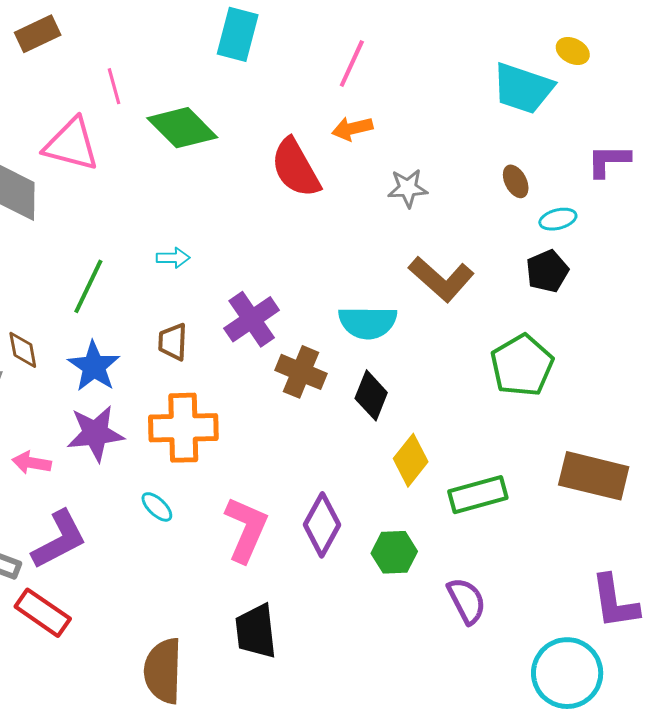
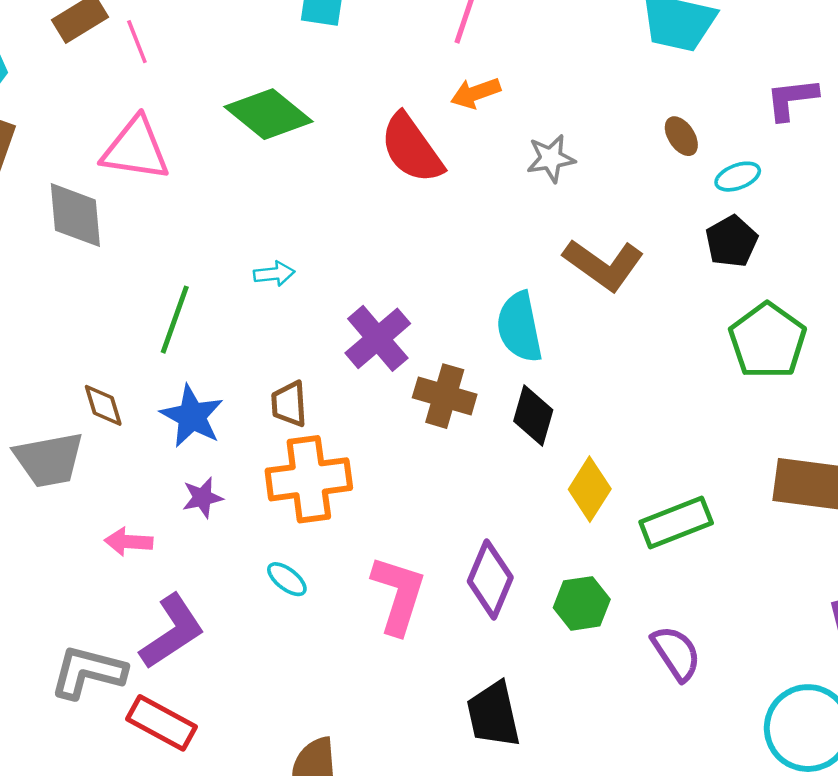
pink line: (114, 86) -> (137, 42), moved
cyan semicircle: (368, 322) -> (519, 327), turned 84
brown trapezoid: (173, 342) -> (289, 404), moved
green pentagon: (522, 365) -> (768, 341), moved
purple star: (95, 433) -> (202, 498), size x0.6
black trapezoid: (256, 631) -> (493, 715), moved

